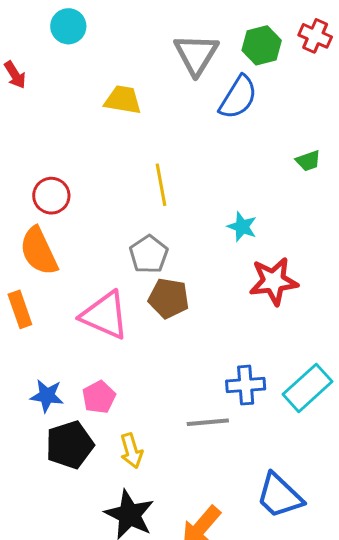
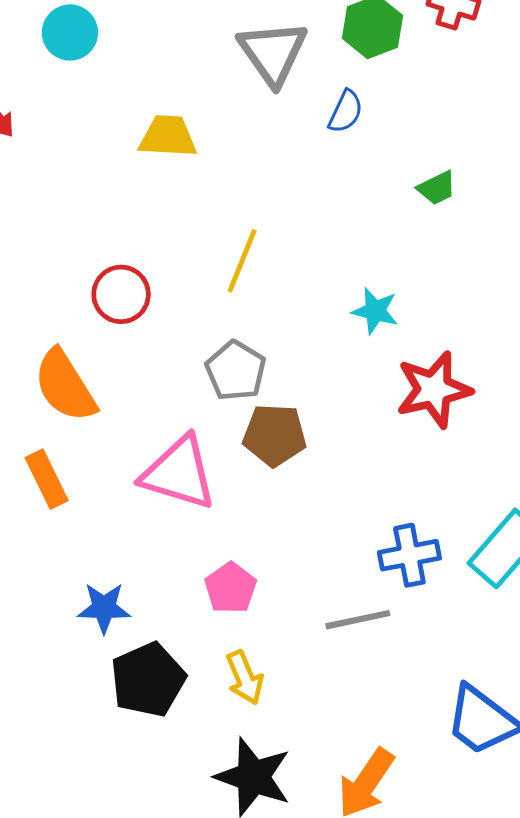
blue semicircle: (238, 97) -> (346, 112), size x0.6
green trapezoid: (308, 161) -> (437, 188), moved
yellow line: (161, 185) -> (242, 261), turned 39
red circle: (51, 196) -> (121, 294), moved
pink pentagon: (99, 397) -> (231, 588), moved

